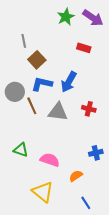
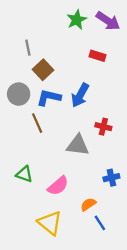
gray circle: (15, 92) -> (19, 94), moved
gray triangle: (58, 112) -> (78, 145), moved
pink semicircle: (50, 160) -> (58, 186), turned 120
blue line: (86, 203) -> (100, 223), moved

